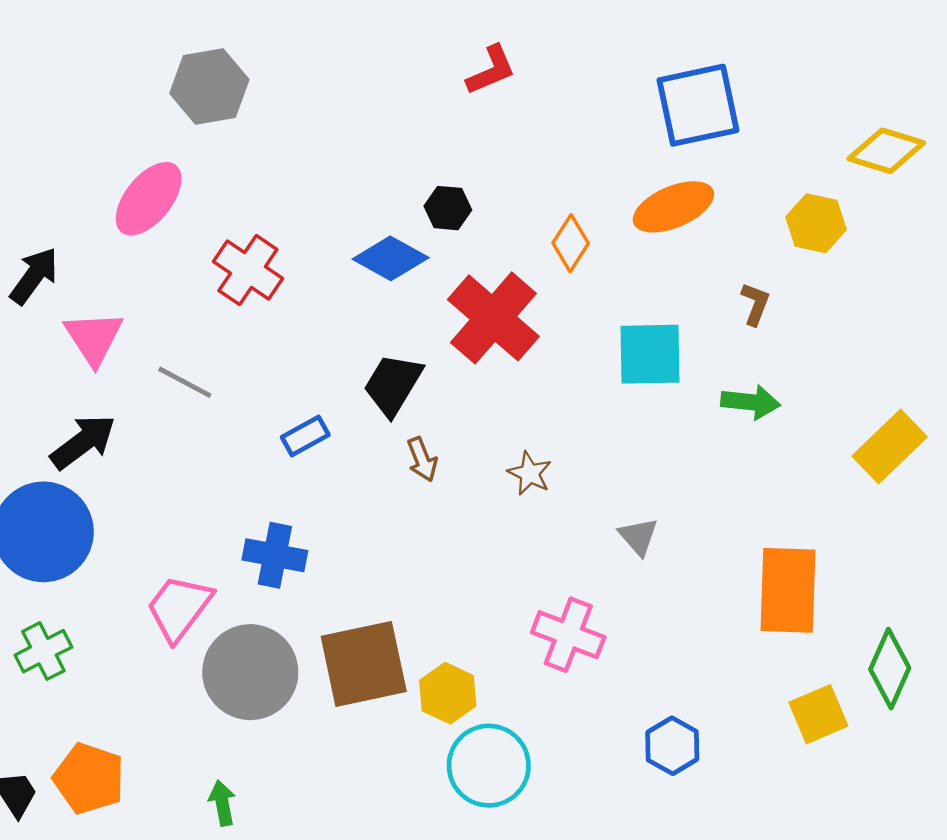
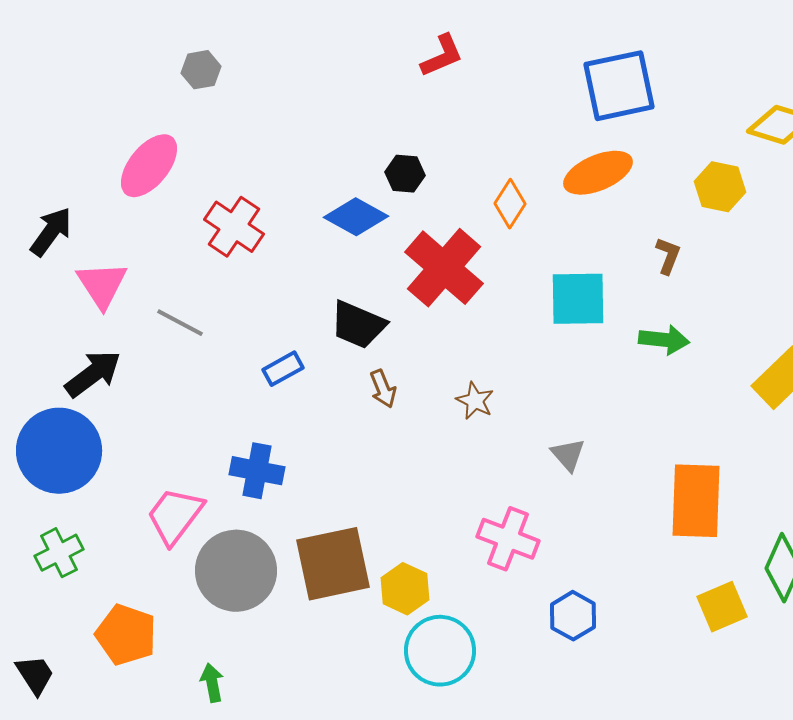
gray hexagon: (209, 87) -> (201, 70), size x0.6
black trapezoid: (393, 385) -> (358, 325), turned -98
blue hexagon: (672, 746) -> (573, 616), moved
orange pentagon: (89, 778) -> (126, 635), moved

